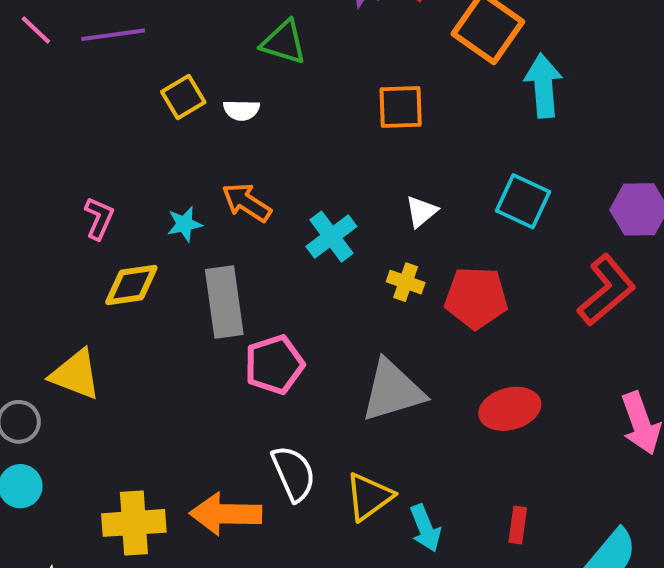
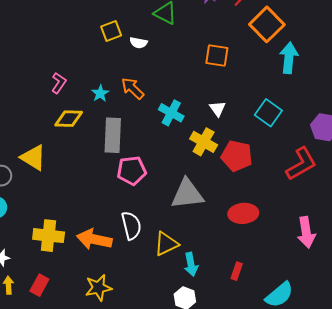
white triangle: (421, 212) -> (218, 109), turned -36
cyan star: (185, 224) -> (100, 93), turned -30
cyan cross: (331, 237) -> (171, 113), turned -35
yellow cross: (406, 282) -> (204, 142), size x1.5

